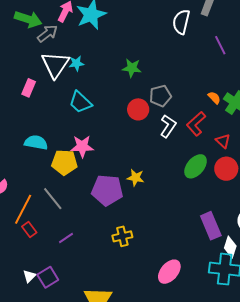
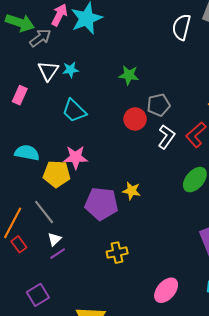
white triangle: (55, 65) -> (48, 71), size x0.7
white triangle: (29, 276) -> (54, 239), moved

